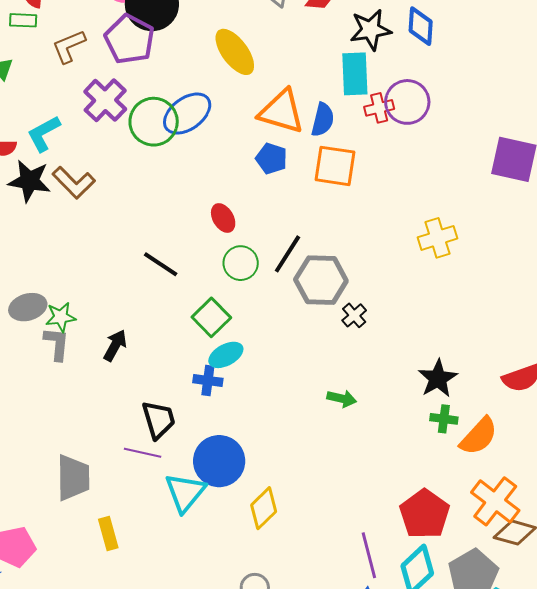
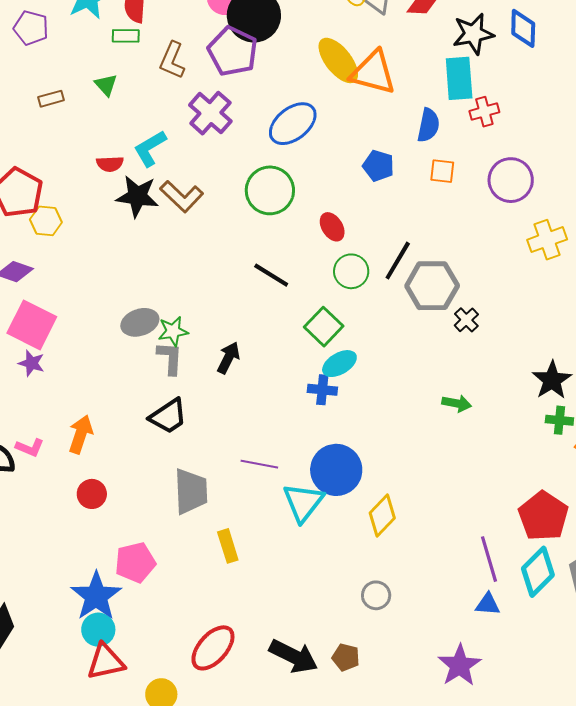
brown L-shape: (69, 46) -> (172, 60), turned -42
purple circle: (407, 102) -> (511, 180), moved
orange triangle: (281, 111) -> (373, 73), moved
green circle: (154, 122) -> (270, 190), moved
orange square: (335, 166) -> (442, 171), size x0.6
black trapezoid: (159, 420) -> (168, 416), moved, turned 75

